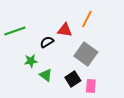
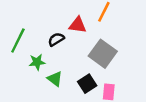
green line: (15, 31) -> (18, 41), moved, turned -45

